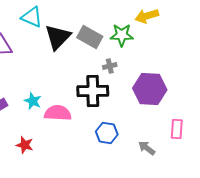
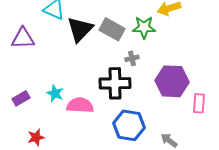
pink rectangle: (177, 129) -> (199, 103), moved
blue hexagon: (107, 133) -> (129, 125), size x1.4
red star: (25, 145) -> (36, 137), moved, turned -30

